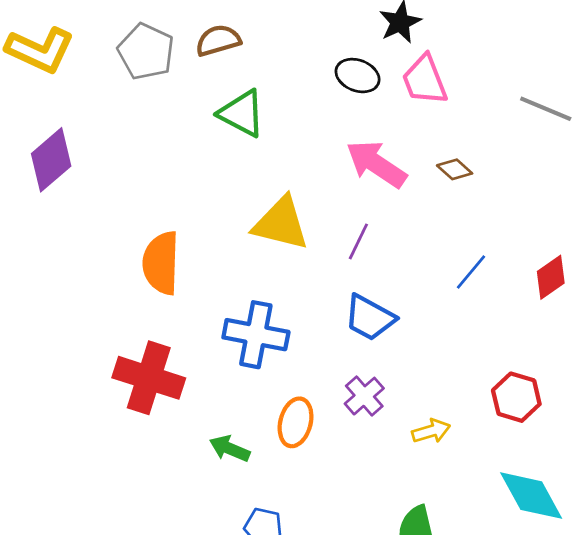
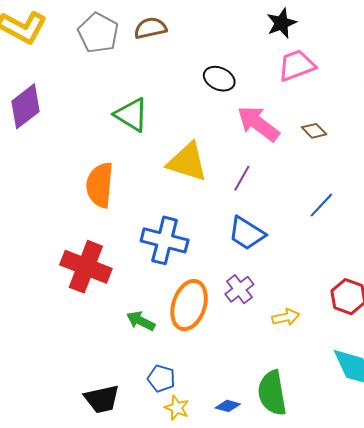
black ellipse: (358, 76) -> (219, 79), moved
pink trapezoid: (425, 80) -> (297, 65), turned 87
green triangle: (242, 113) -> (131, 115), moved
orange ellipse: (296, 422) -> (189, 305), size x1.4

